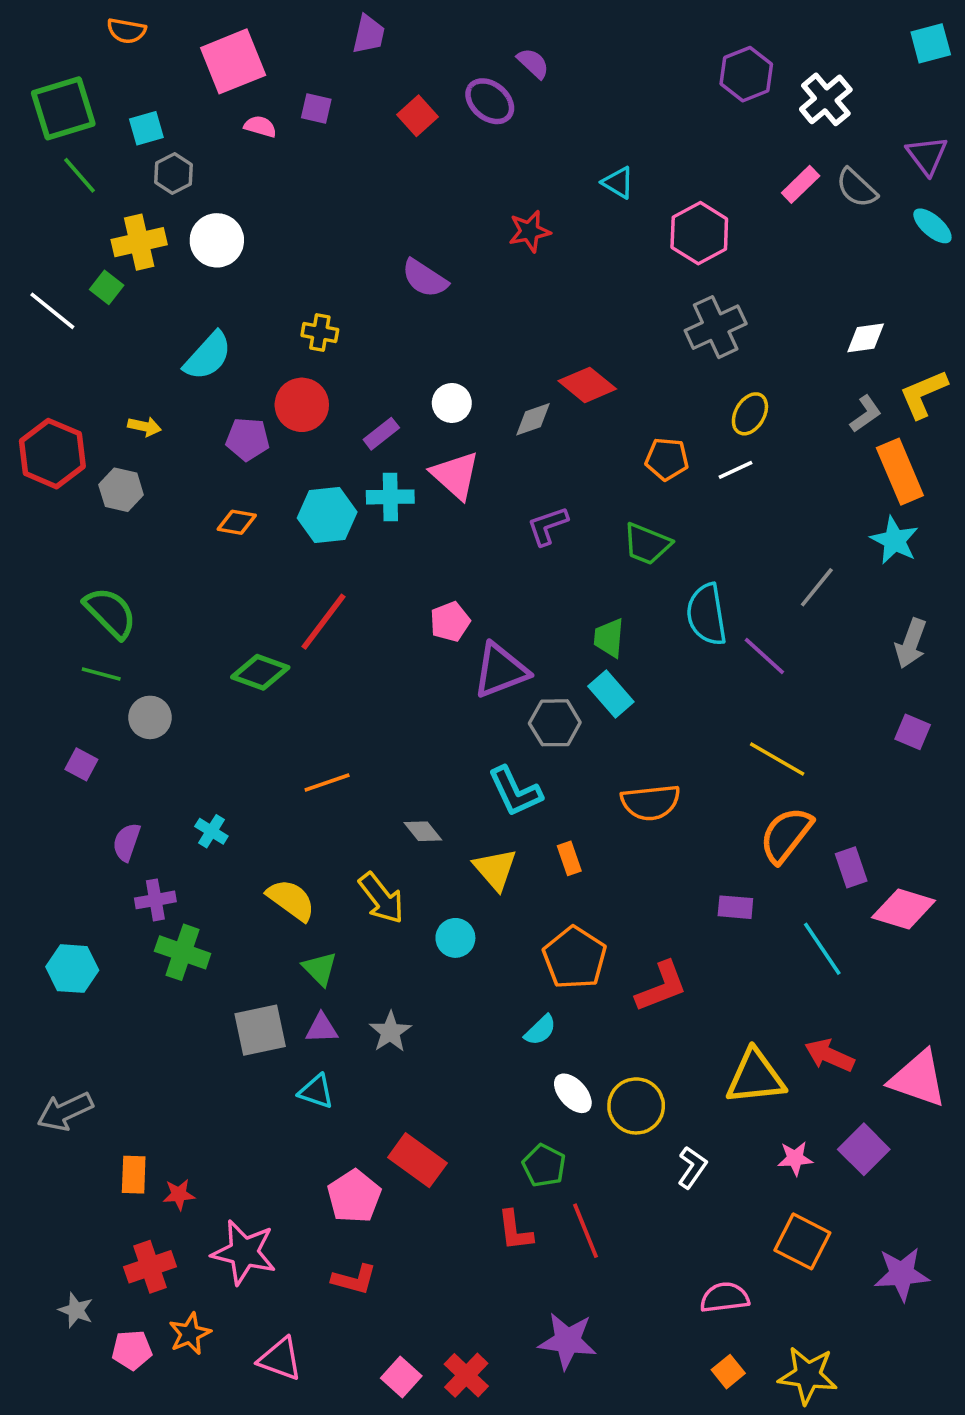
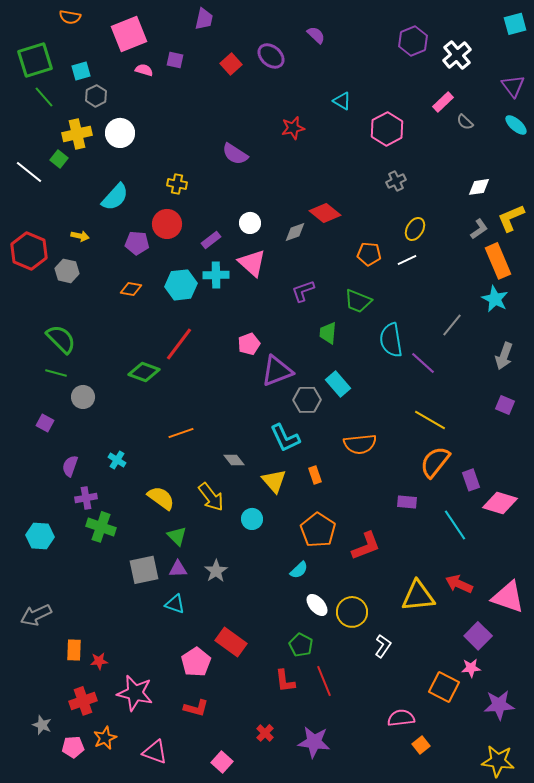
purple semicircle: (533, 63) -> (316, 35), moved
gray semicircle: (857, 188) -> (465, 122), moved, size x0.7
gray cross: (716, 327) -> (396, 181), size x0.6
green trapezoid: (609, 638) -> (328, 333), moved
pink star: (795, 1158) -> (471, 668), moved
orange square: (728, 1372) -> (421, 745), moved
red cross: (466, 1375) -> (265, 733), moved, size x0.7
yellow star: (808, 1375) -> (498, 761), moved

